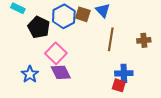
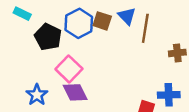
brown line: (111, 39) -> (145, 28), moved
blue cross: (124, 73) -> (169, 95), moved

